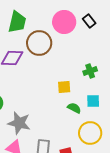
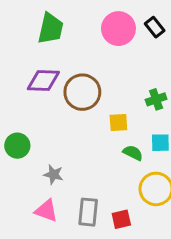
brown circle: (39, 43) -> (82, 92), moved
gray star: (19, 123) -> (53, 174), size x0.6

